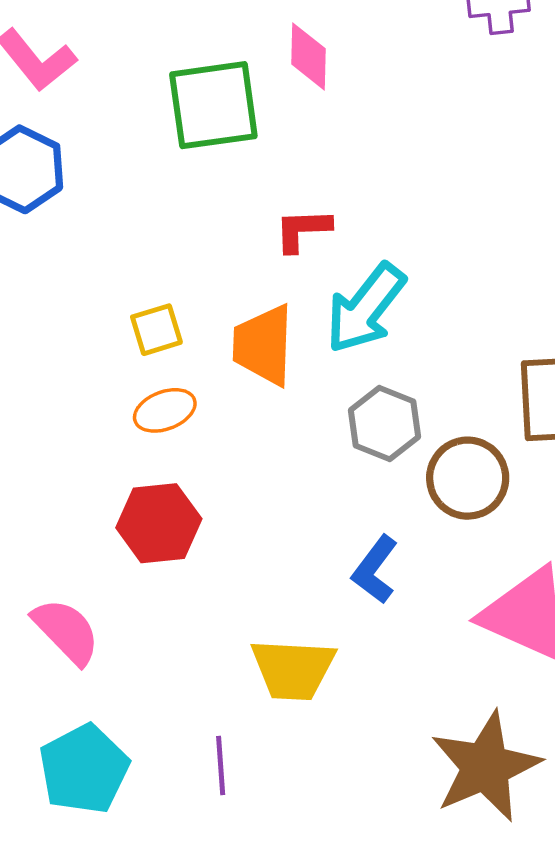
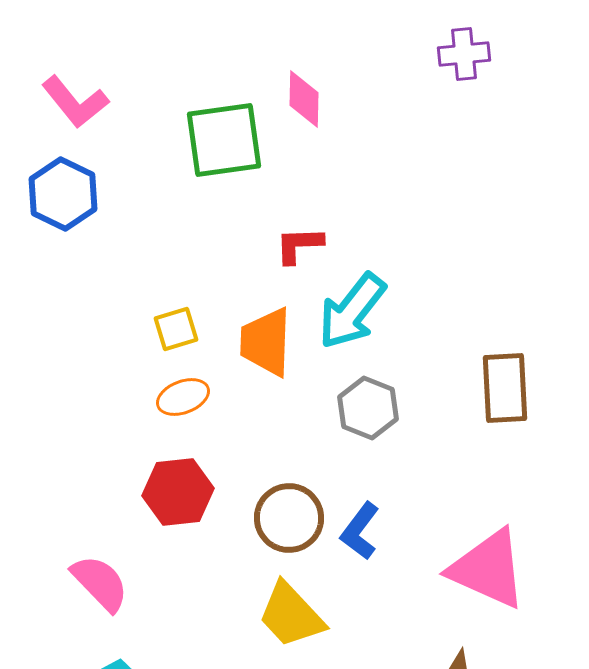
brown circle: (468, 478) -> (289, 518), moved
yellow trapezoid: (293, 669) -> (291, 615), turned 44

